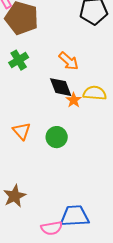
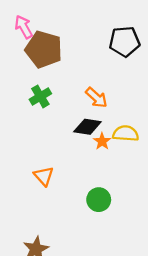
black diamond: (61, 87) -> (87, 127), turned -60
green circle: (57, 137) -> (99, 200), moved

